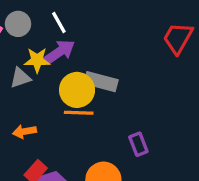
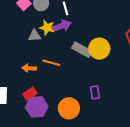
yellow circle: (77, 90) -> (99, 49), moved
orange line: (79, 113) -> (51, 63), moved

